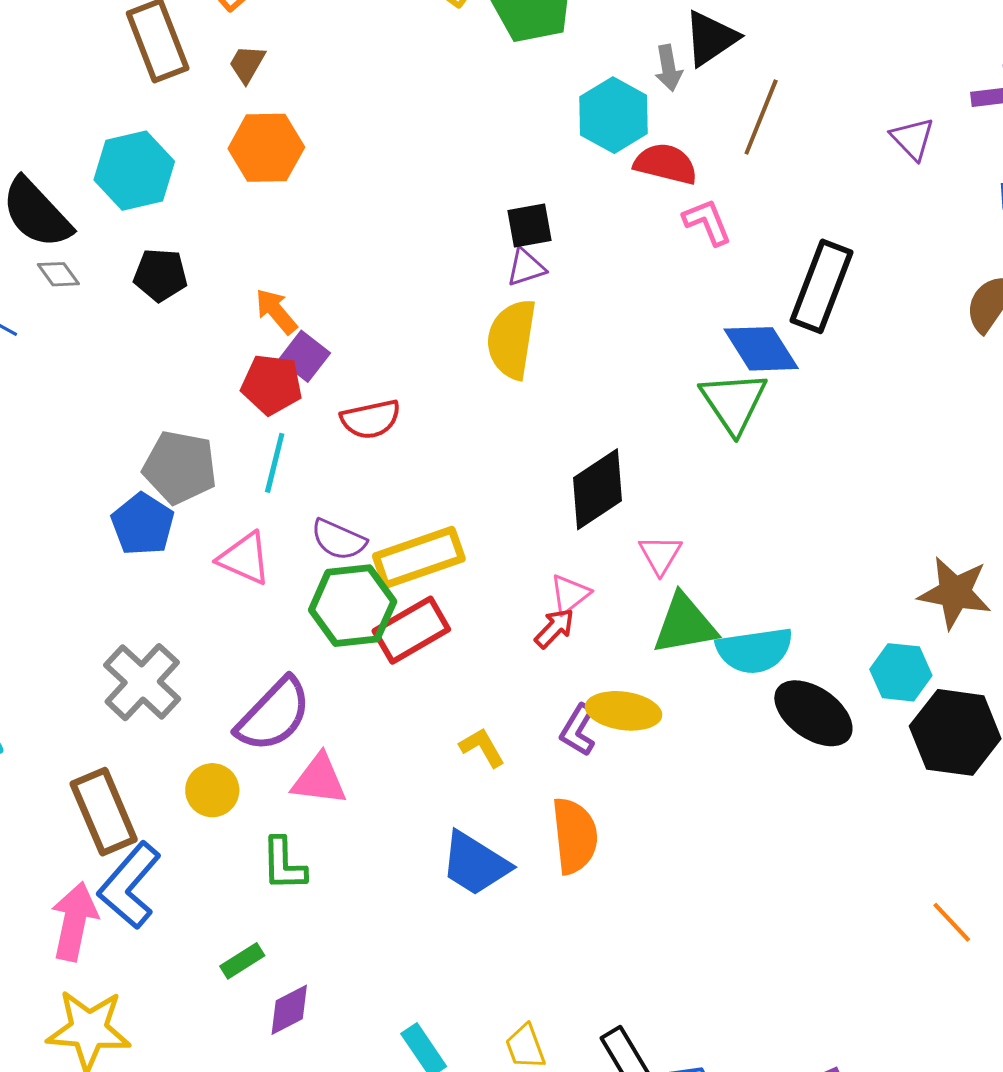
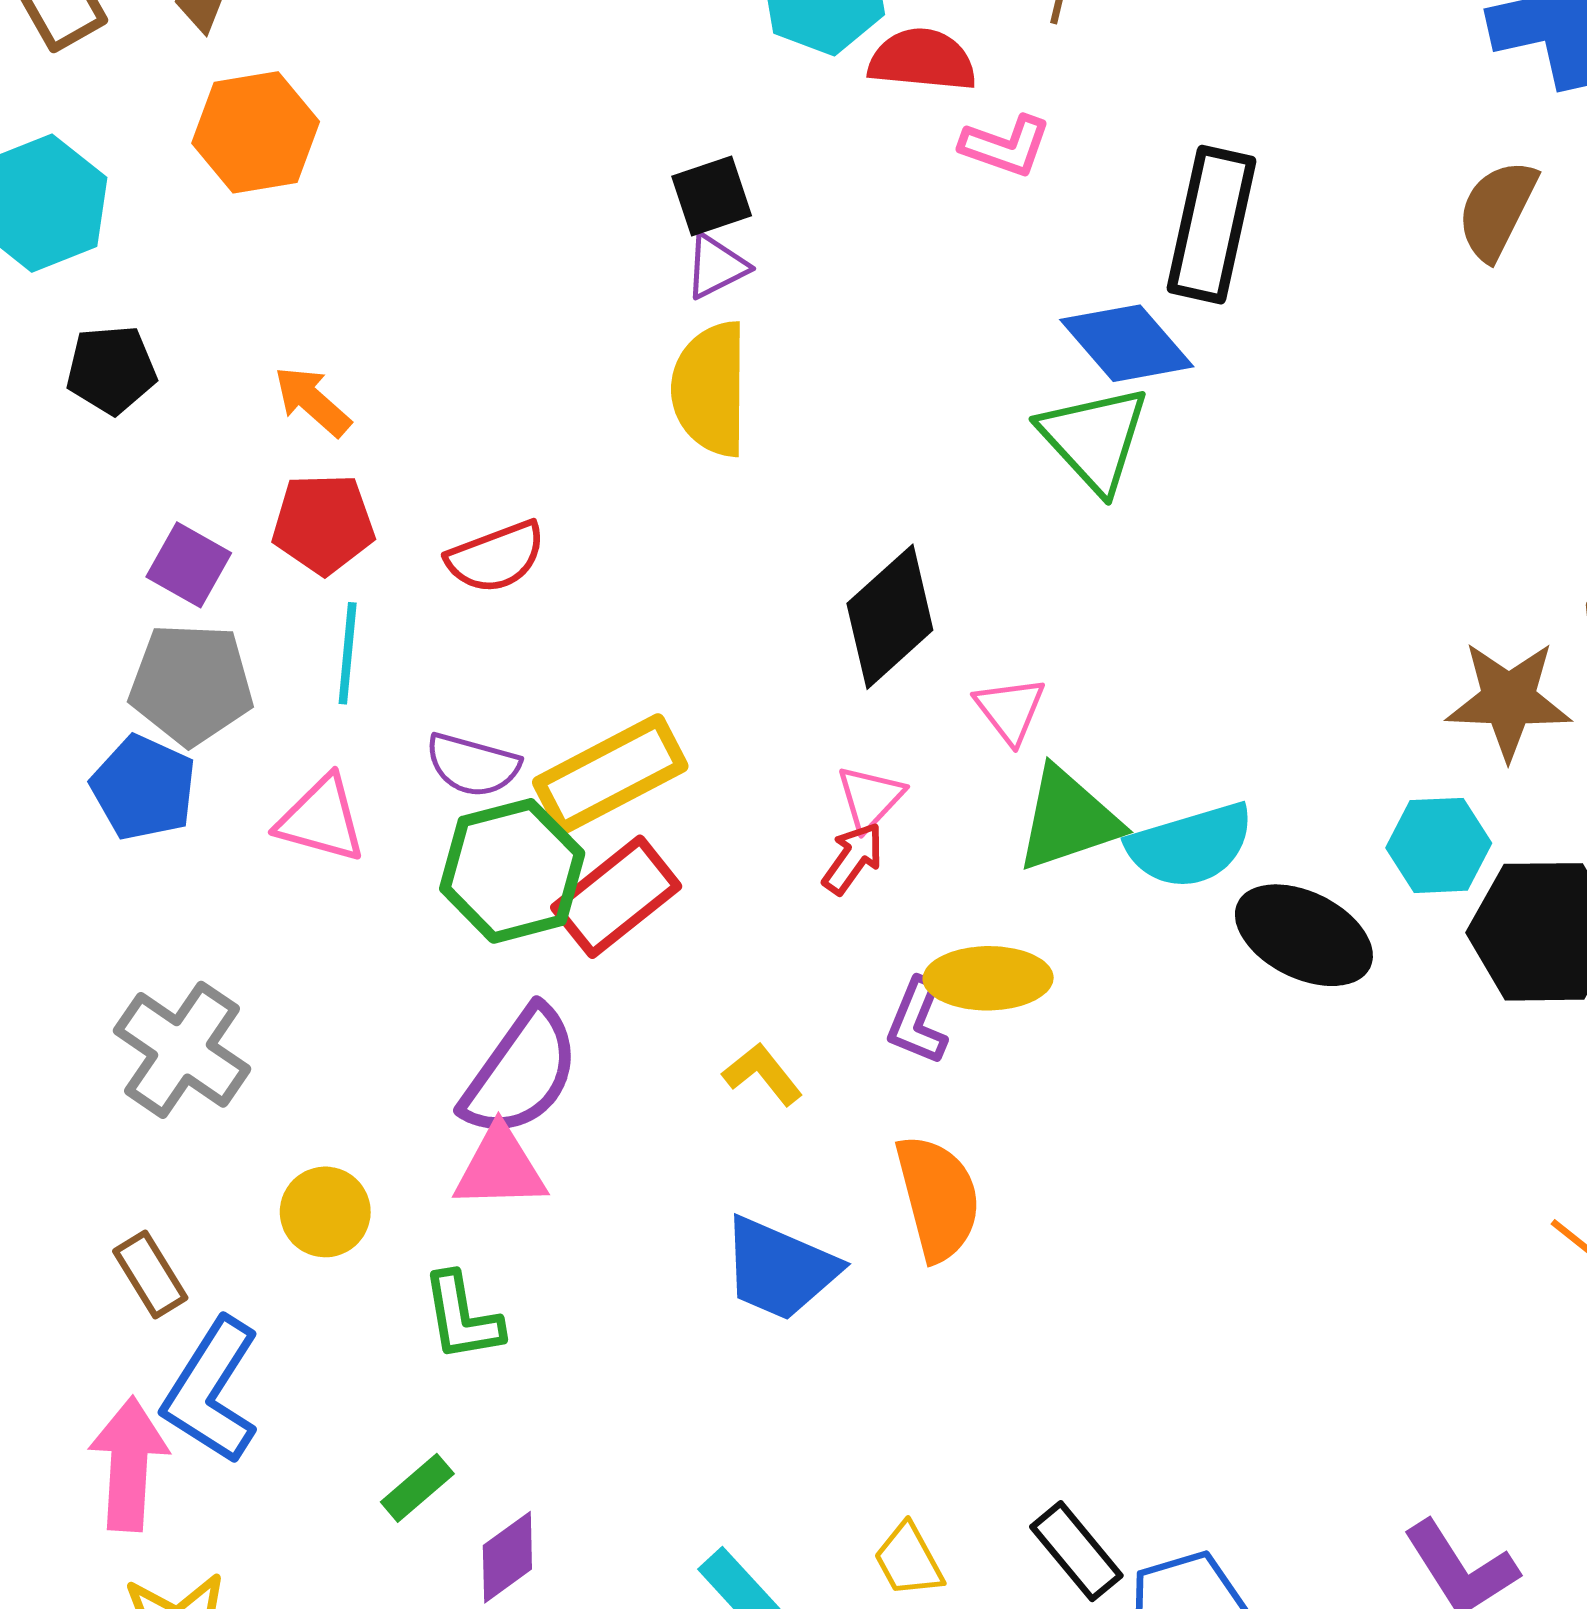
pink L-shape: (707, 222) -> (1006, 146), turned 140
purple square: (305, 356) -> (189, 565), moved
purple semicircle: (274, 715) -> (521, 1072), moved
brown rectangle: (104, 812) -> (150, 1275), size x0.6

